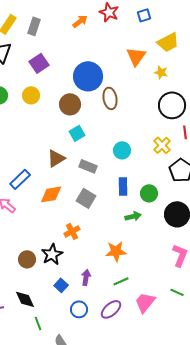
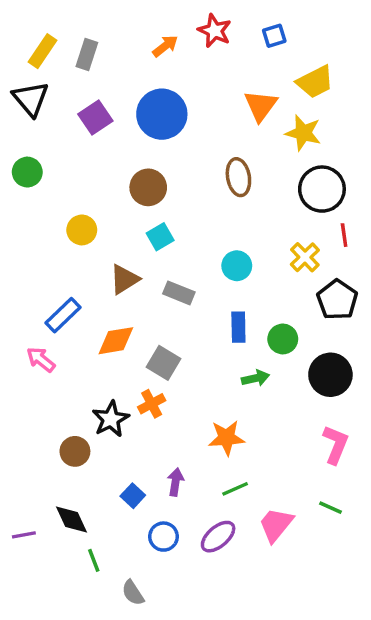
yellow star: (161, 72) -> (303, 133), size x1.5
blue circle: (88, 76) -> (162, 114), moved
yellow circle: (31, 95) -> (82, 230), moved
brown ellipse: (110, 98) -> (238, 177), moved
gray square: (86, 198) -> (164, 363), moved
black star: (52, 254) -> (111, 419), moved

